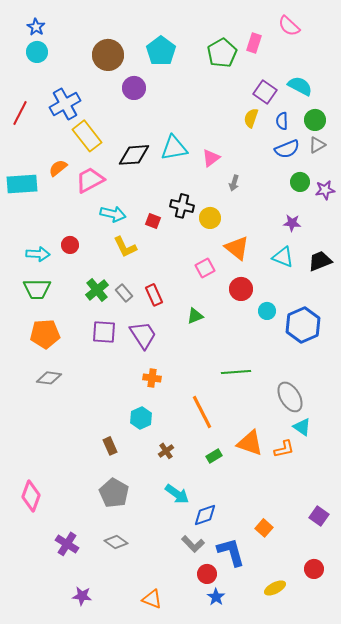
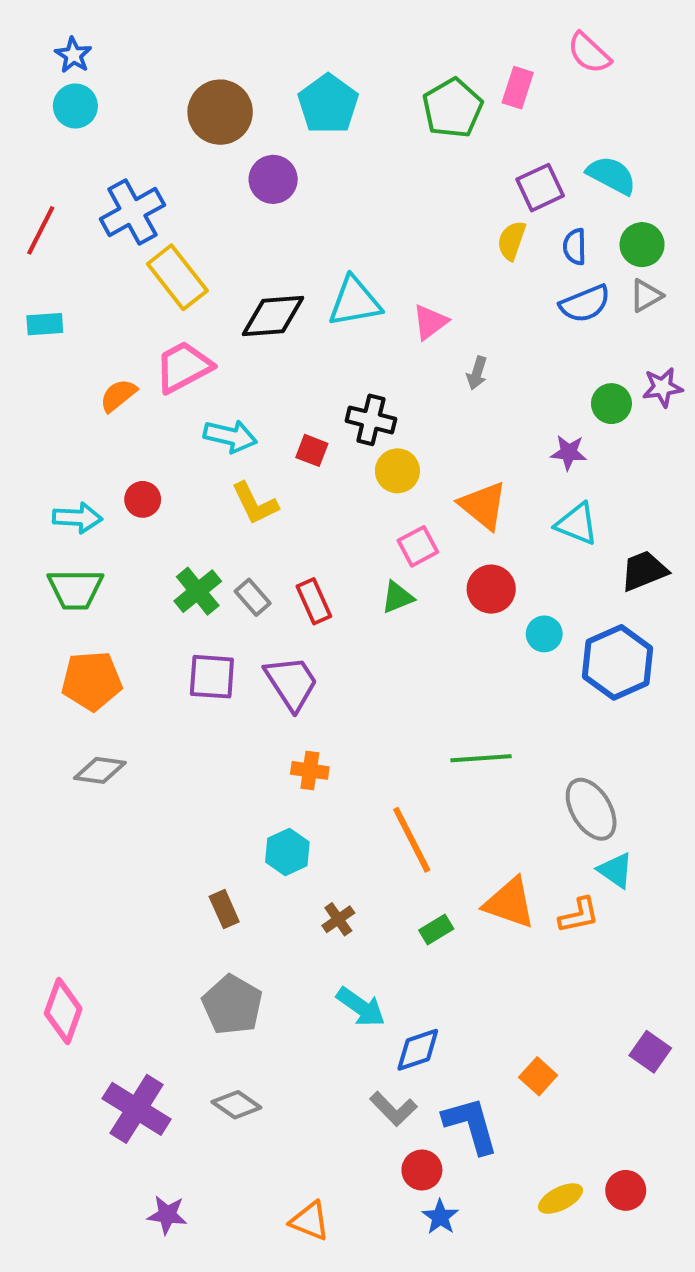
purple square: (265, 92) -> (540, 188), turned 30
orange semicircle: (58, 168) -> (118, 395), moved
green circle: (300, 182) -> (611, 404), moved
cyan rectangle: (22, 184) -> (45, 324), moved, size x0.6
yellow circle: (210, 218) -> (397, 471), moved
purple star: (292, 223) -> (569, 453), moved
black trapezoid: (320, 261) -> (644, 571), moved
green triangle: (195, 316) -> (397, 597), moved
purple cross: (67, 544) -> (137, 1109), size x1.4
red circle: (314, 569) -> (626, 1190), moved

